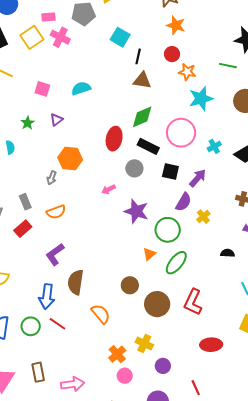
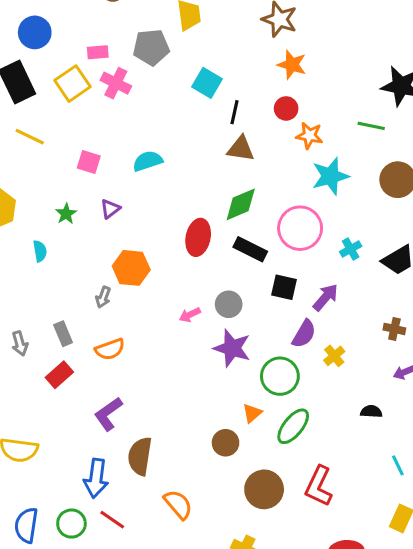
gray circle: (134, 168) -> (229, 304), moved
brown circle: (130, 285) -> (226, 443), moved

